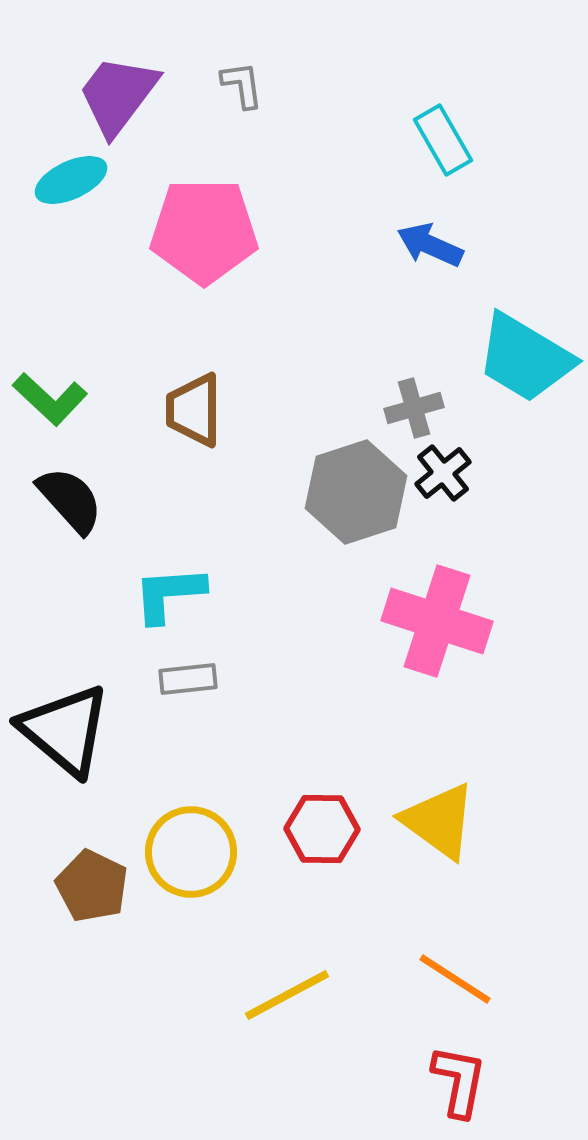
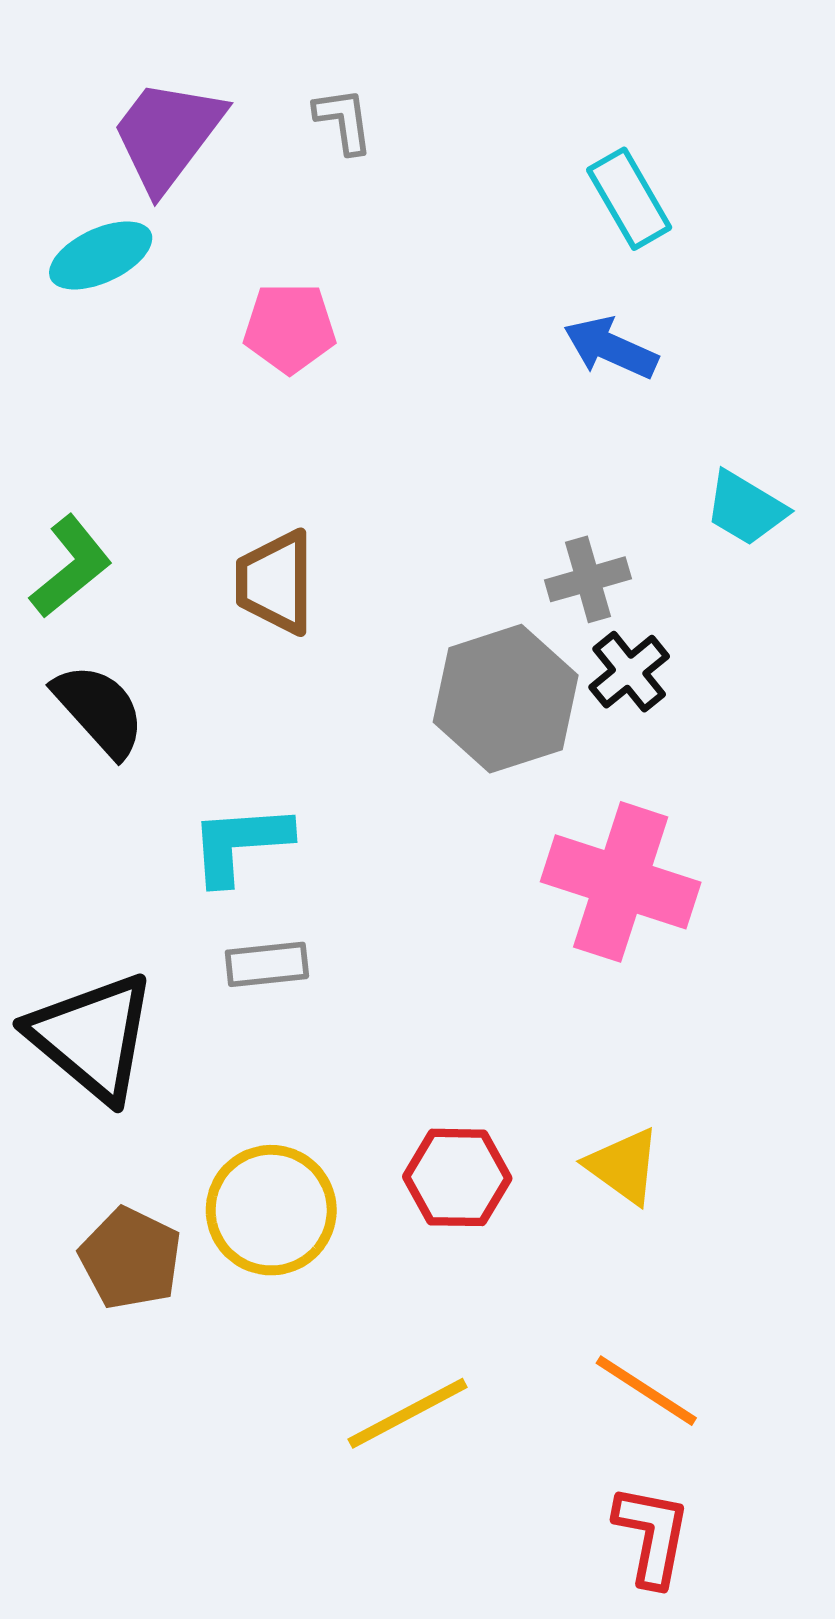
pink pentagon: (204, 231) -> (290, 328), size x0.6
cyan trapezoid: (525, 358) -> (746, 508), size x0.6
green L-shape: (50, 399) -> (71, 567), turned -82
yellow triangle: (439, 821) -> (623, 1166), size x0.7

